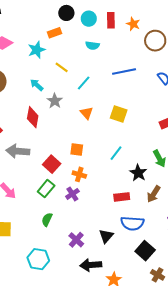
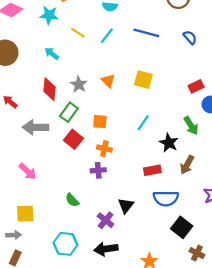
cyan star: (37, 50) -> (49, 15), turned 30
blue line: (124, 72) -> (146, 33), turned 30
cyan line: (84, 83) -> (107, 36), moved
gray star: (55, 101) -> (79, 84), moved
green rectangle: (46, 189) -> (69, 112), moved
purple cross: (72, 194) -> (98, 170), turned 32
green semicircle: (47, 220) -> (72, 200), turned -64
black triangle: (106, 236) -> (126, 206), moved
black arrow: (91, 265) -> (106, 249), moved

